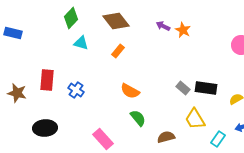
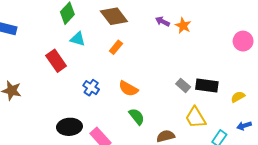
red rectangle: (47, 80) -> (56, 61), moved, turned -40
blue cross: (76, 90) -> (91, 88), moved
black ellipse: (45, 128) -> (69, 127), moved

